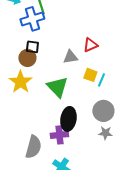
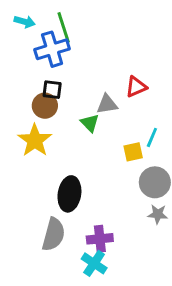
yellow square: (90, 75) -> (133, 152), moved, turned -32
green triangle: (57, 87) -> (90, 123), moved, size x0.6
black ellipse: (68, 119) -> (69, 194), moved
purple cross: (59, 135) -> (100, 239), moved

